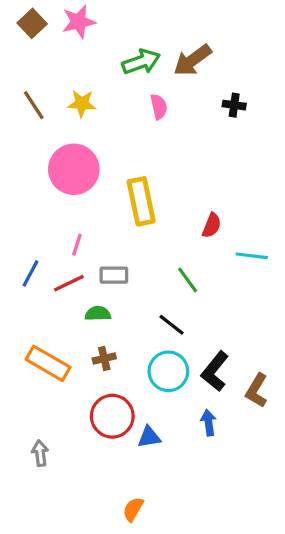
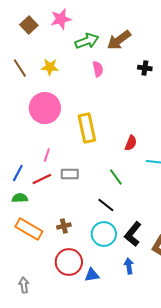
pink star: (79, 22) -> (61, 19), moved
brown square: (32, 23) -> (29, 25), moved
green semicircle: (98, 314) -> (20, 198), moved

